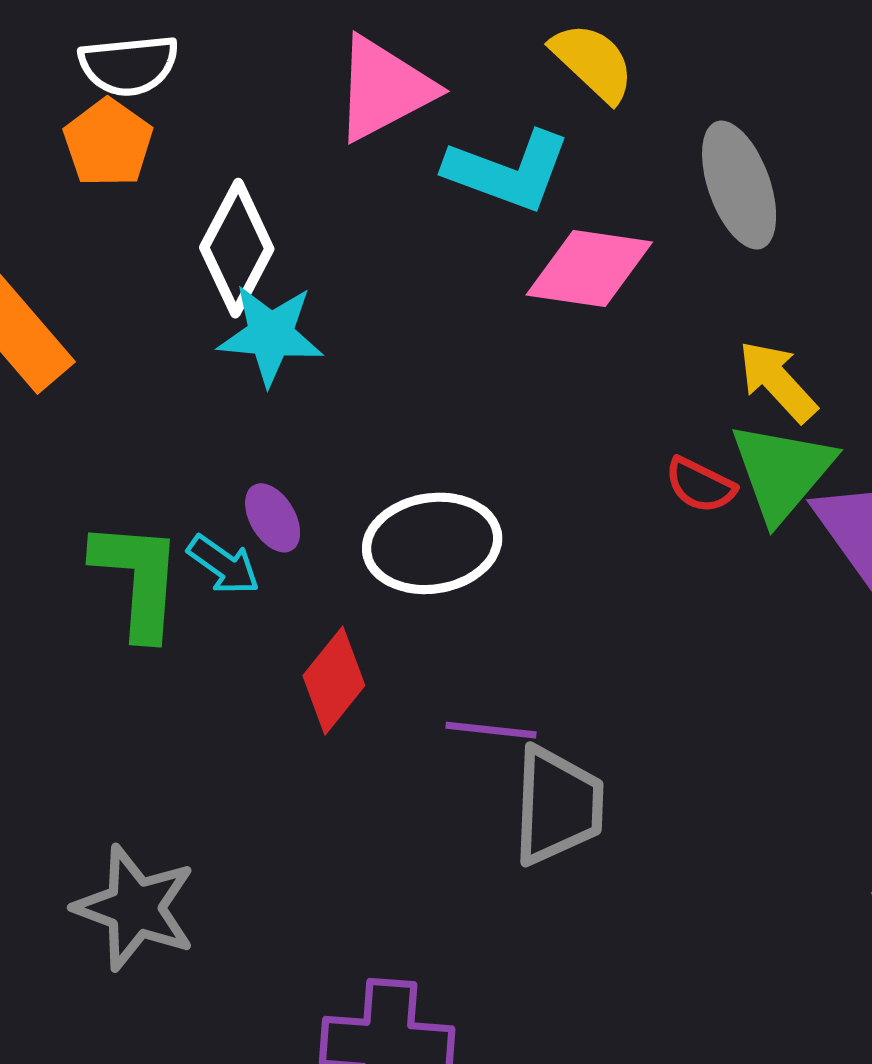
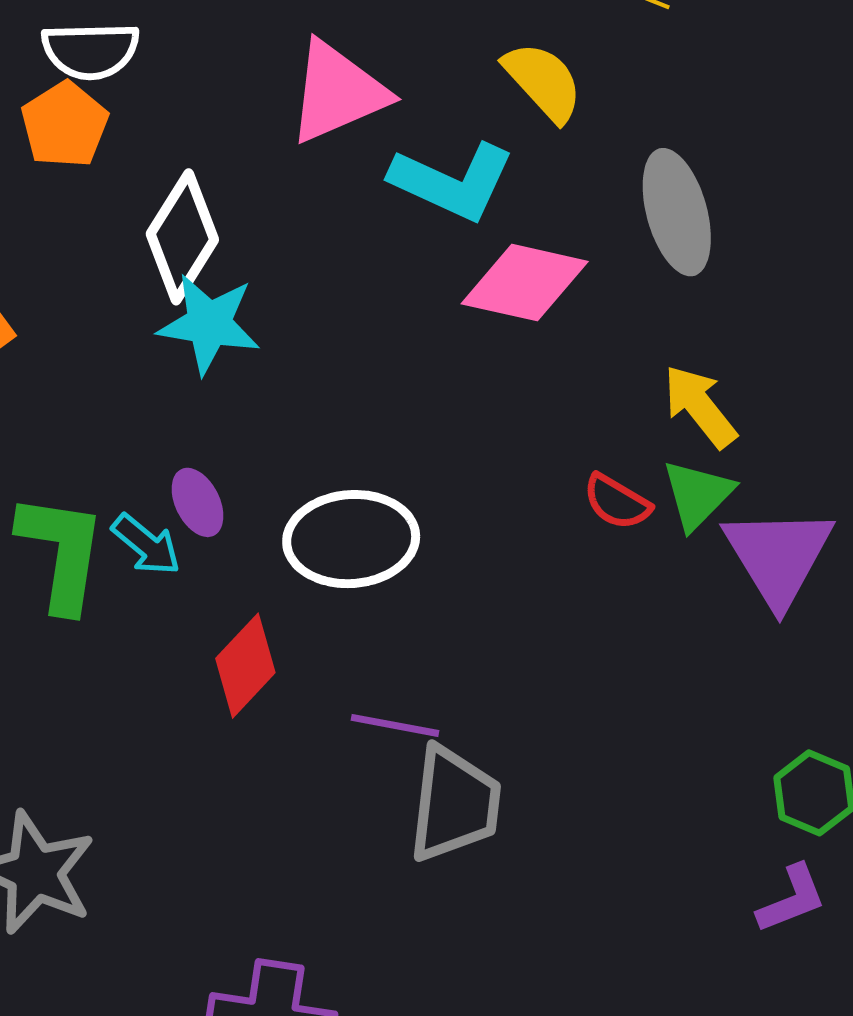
green triangle: (782, 471) -> (698, 495), size x0.7

